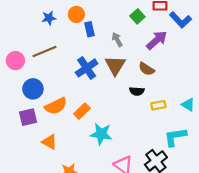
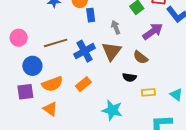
brown line: (44, 52) -> (56, 43), moved
orange rectangle: (82, 111) -> (83, 84), moved
cyan star: (101, 134) -> (112, 110), moved
orange triangle: (50, 142) -> (50, 109), moved

